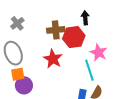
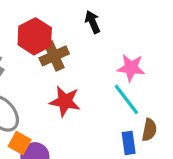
red hexagon: (74, 37) -> (35, 36), moved
orange square: (18, 74) -> (20, 143), turned -32

